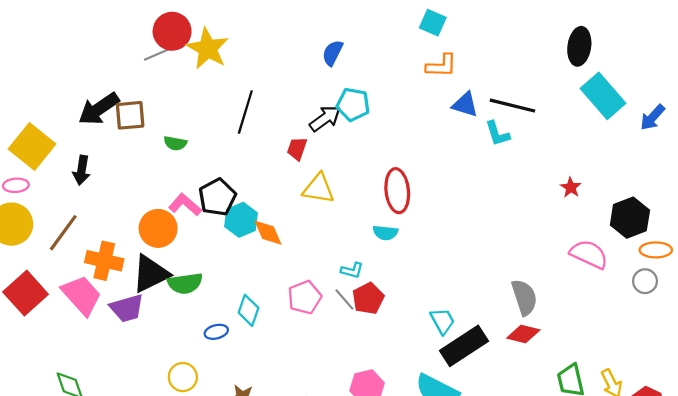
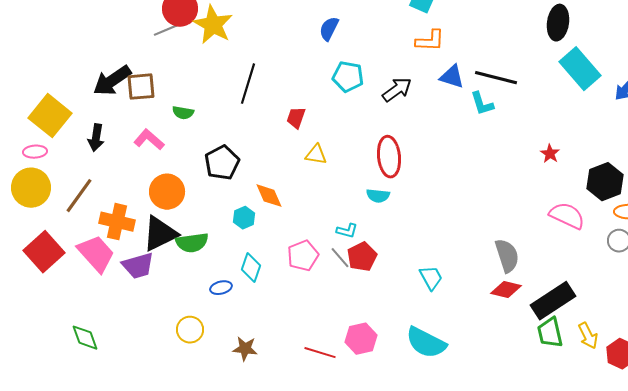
black arrow: (325, 119) -> (397, 90), moved
yellow triangle: (319, 189) -> (316, 155), size x0.7
pink L-shape: (185, 205) -> (149, 140), moved
cyan hexagon: (241, 220) -> (244, 218), moved, size x0.7
black rectangle: (464, 346) -> (553, 301), moved

